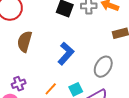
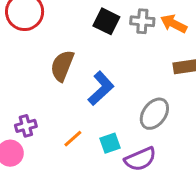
brown semicircle: (25, 42) -> (62, 66), moved

